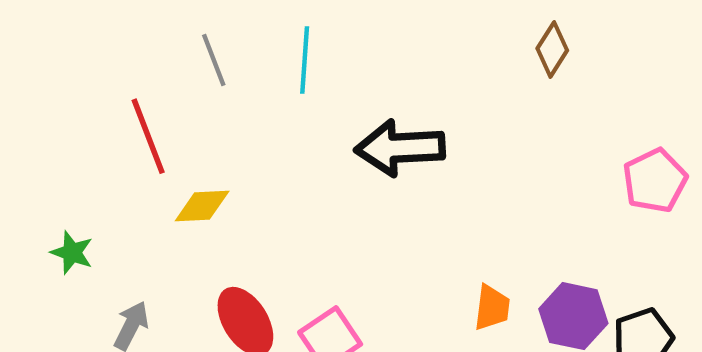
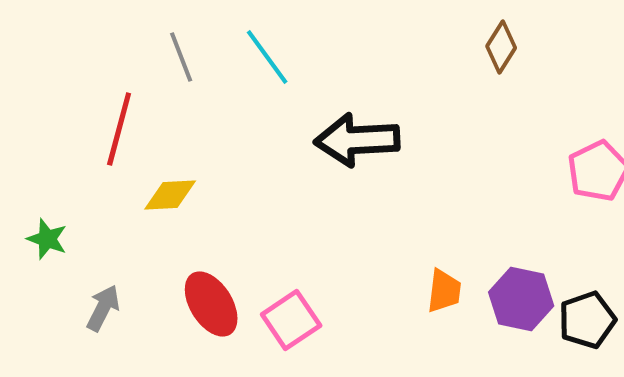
cyan line: (305, 60) -> (267, 57), turned -40
red line: (148, 136) -> (119, 129), turned 36

